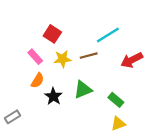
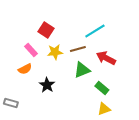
red arrow: (132, 60) -> (106, 58), moved, turned 54
orange semicircle: (37, 80) -> (25, 69), moved, turned 32
green triangle: (83, 90) -> (82, 70), moved
gray rectangle: (12, 117) -> (11, 103), turned 48

